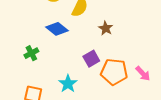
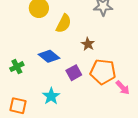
blue diamond: (57, 29) -> (49, 56), moved
orange pentagon: (114, 72) -> (103, 72), moved

